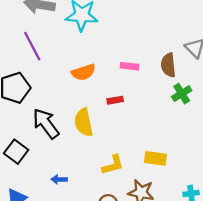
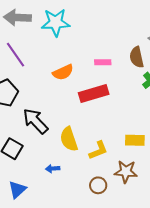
red rectangle: (115, 100) -> (94, 93), size x2.0
yellow semicircle: (84, 122) -> (69, 139), moved

